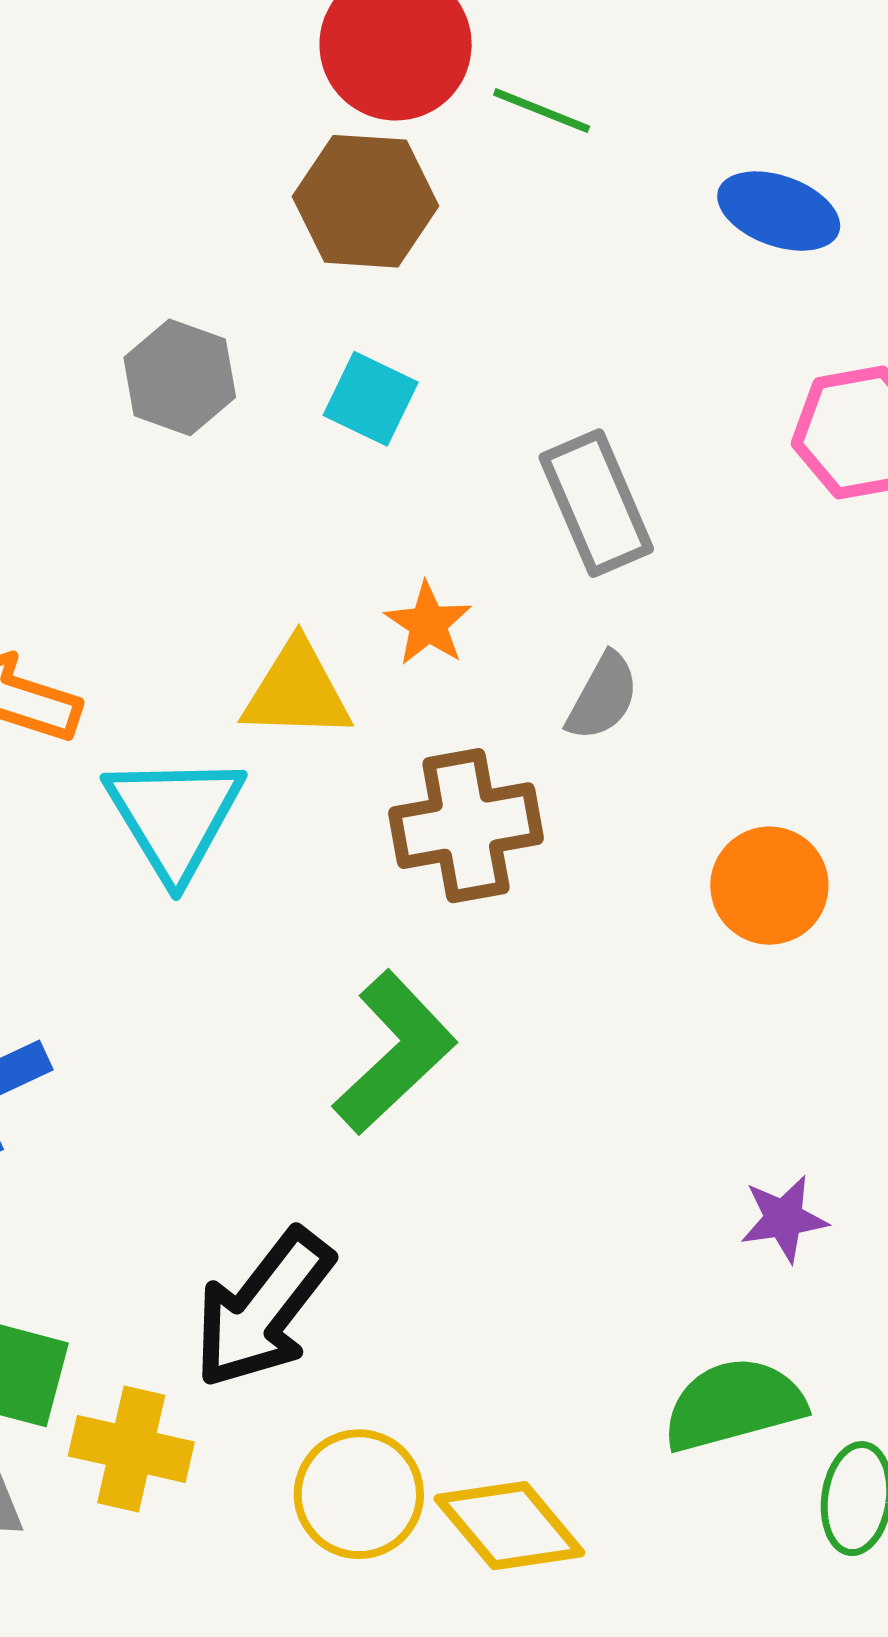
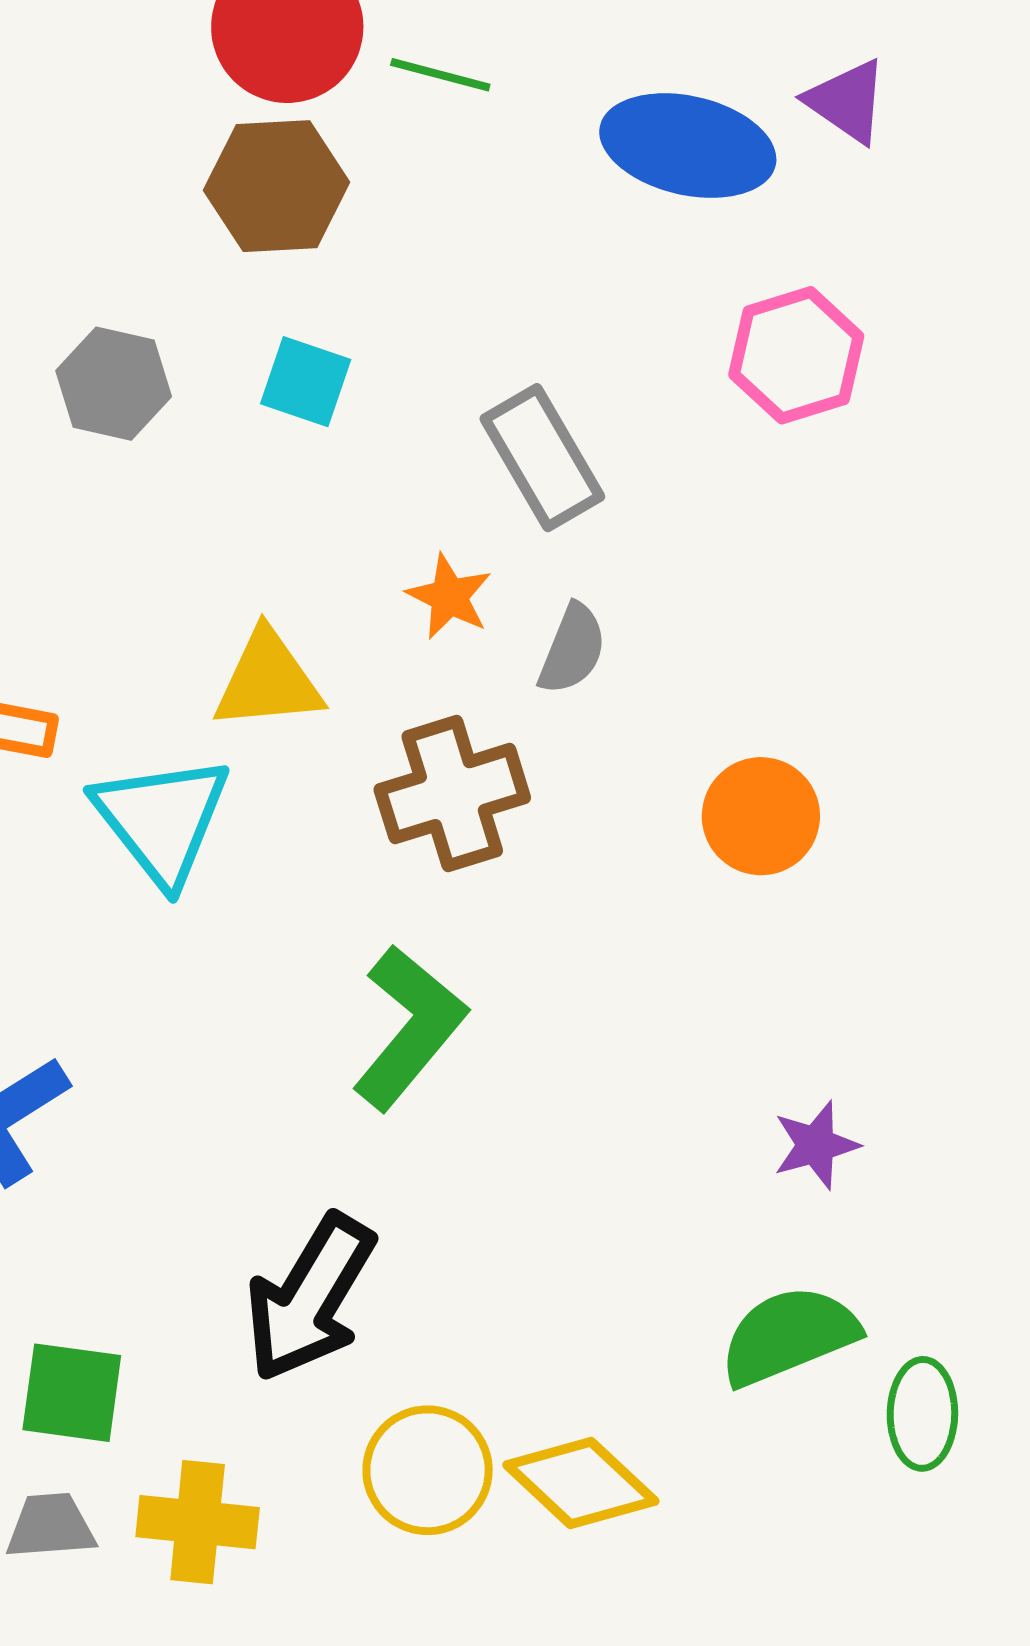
blue ellipse: (779, 211) -> (688, 146), size x1.4
orange star: (428, 624) -> (449, 597), moved
yellow cross: (131, 1449) -> (198, 1522), moved

